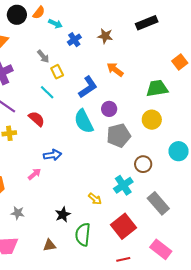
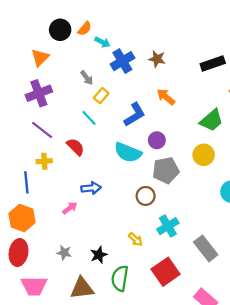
black rectangle: (147, 23) -> (213, 63), moved
blue cross: (74, 40) -> (122, 61), size x1.5
yellow rectangle: (57, 72) -> (101, 96), turned 64
green trapezoid: (157, 88) -> (211, 120), turned 145
cyan semicircle: (84, 121) -> (128, 152), turned -45
brown circle: (143, 164) -> (146, 196), moved
gray star: (18, 213) -> (64, 253), moved
brown triangle: (49, 245) -> (82, 288), size x1.6

